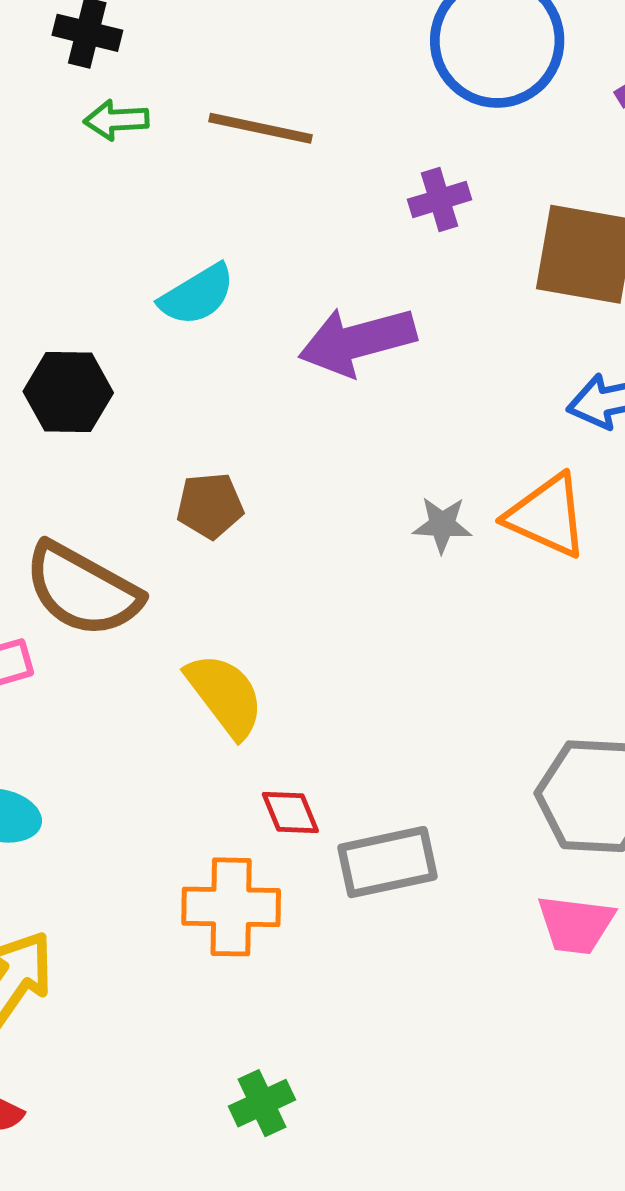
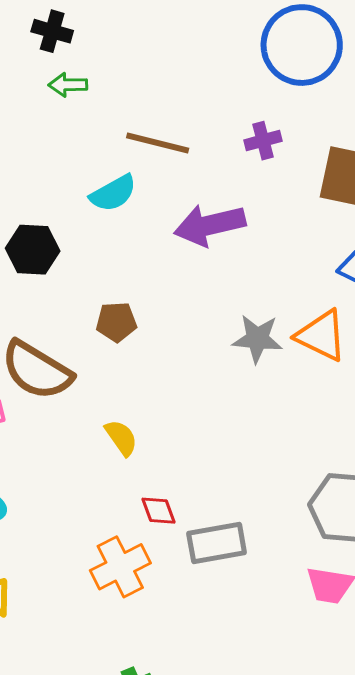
brown line: (260, 128) -> (158, 143), moved
gray star: (442, 525) -> (257, 339), size x1.4
yellow semicircle: (225, 695) -> (121, 438), size x0.7
orange cross: (231, 907) -> (120, 567), turned -30

